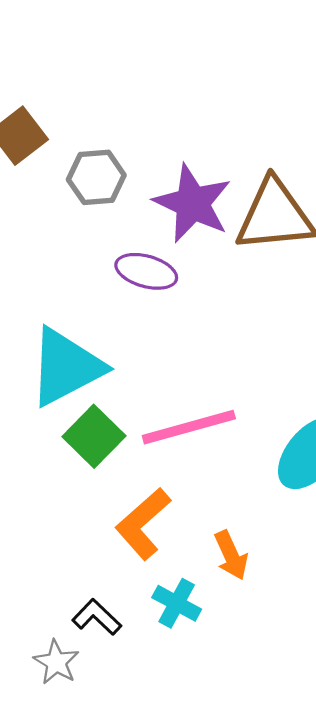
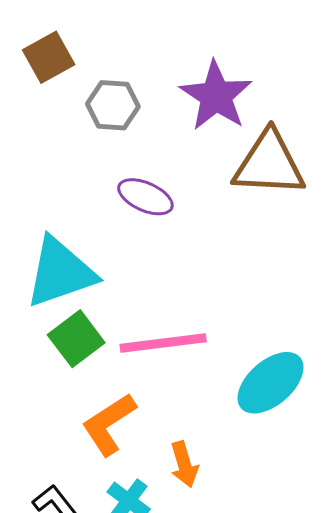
purple star: (193, 203) -> (216, 96), moved

